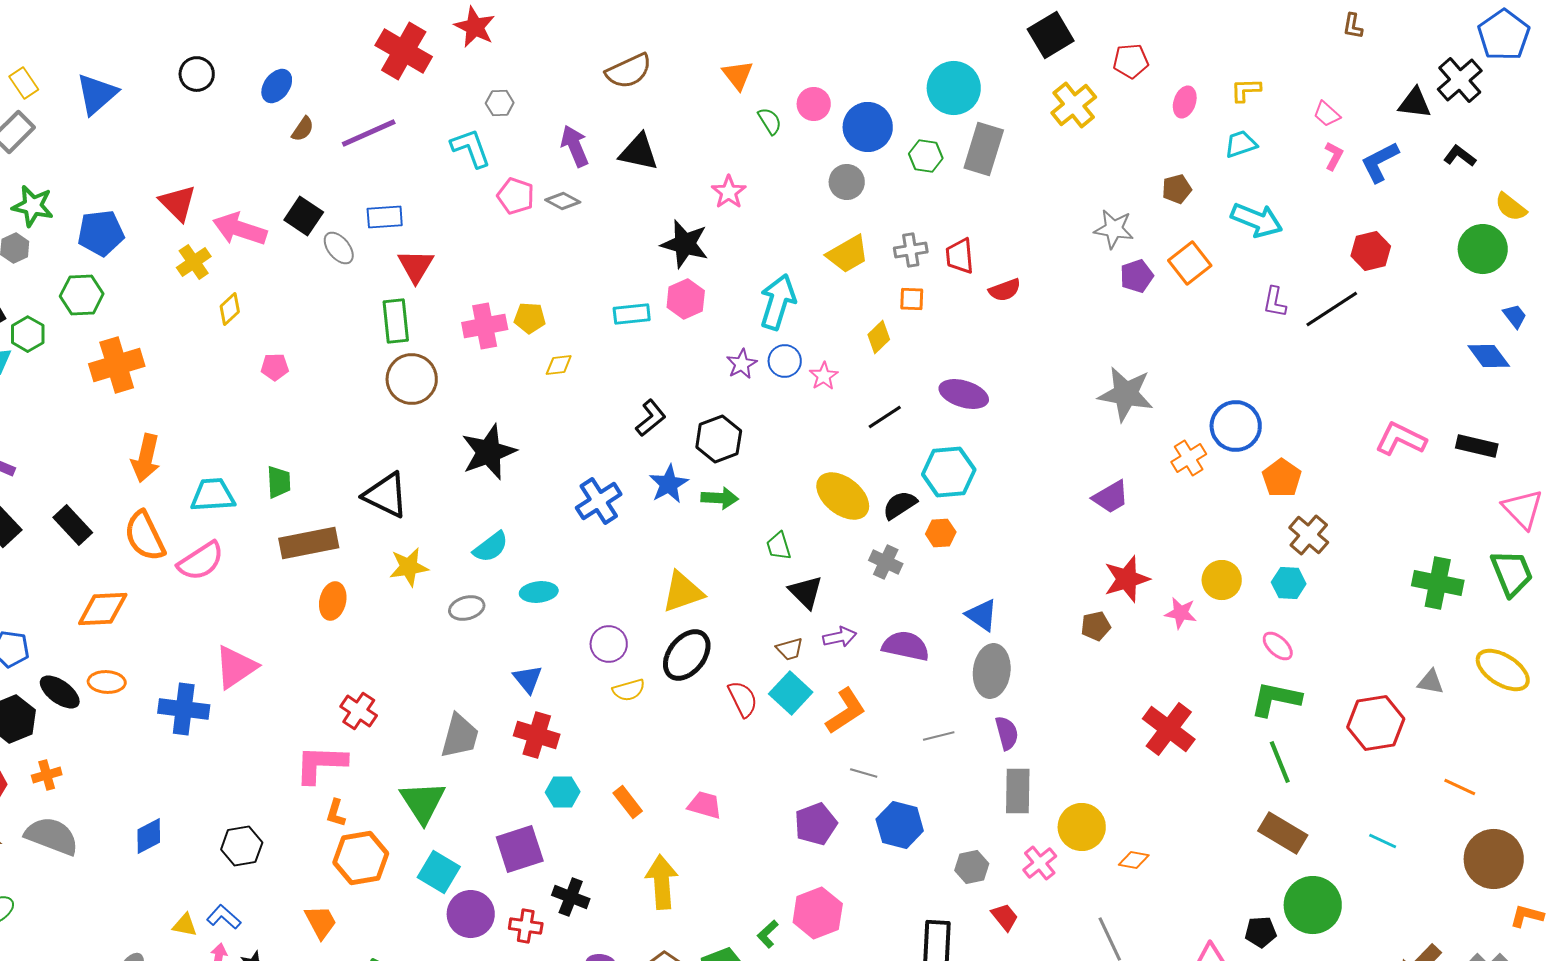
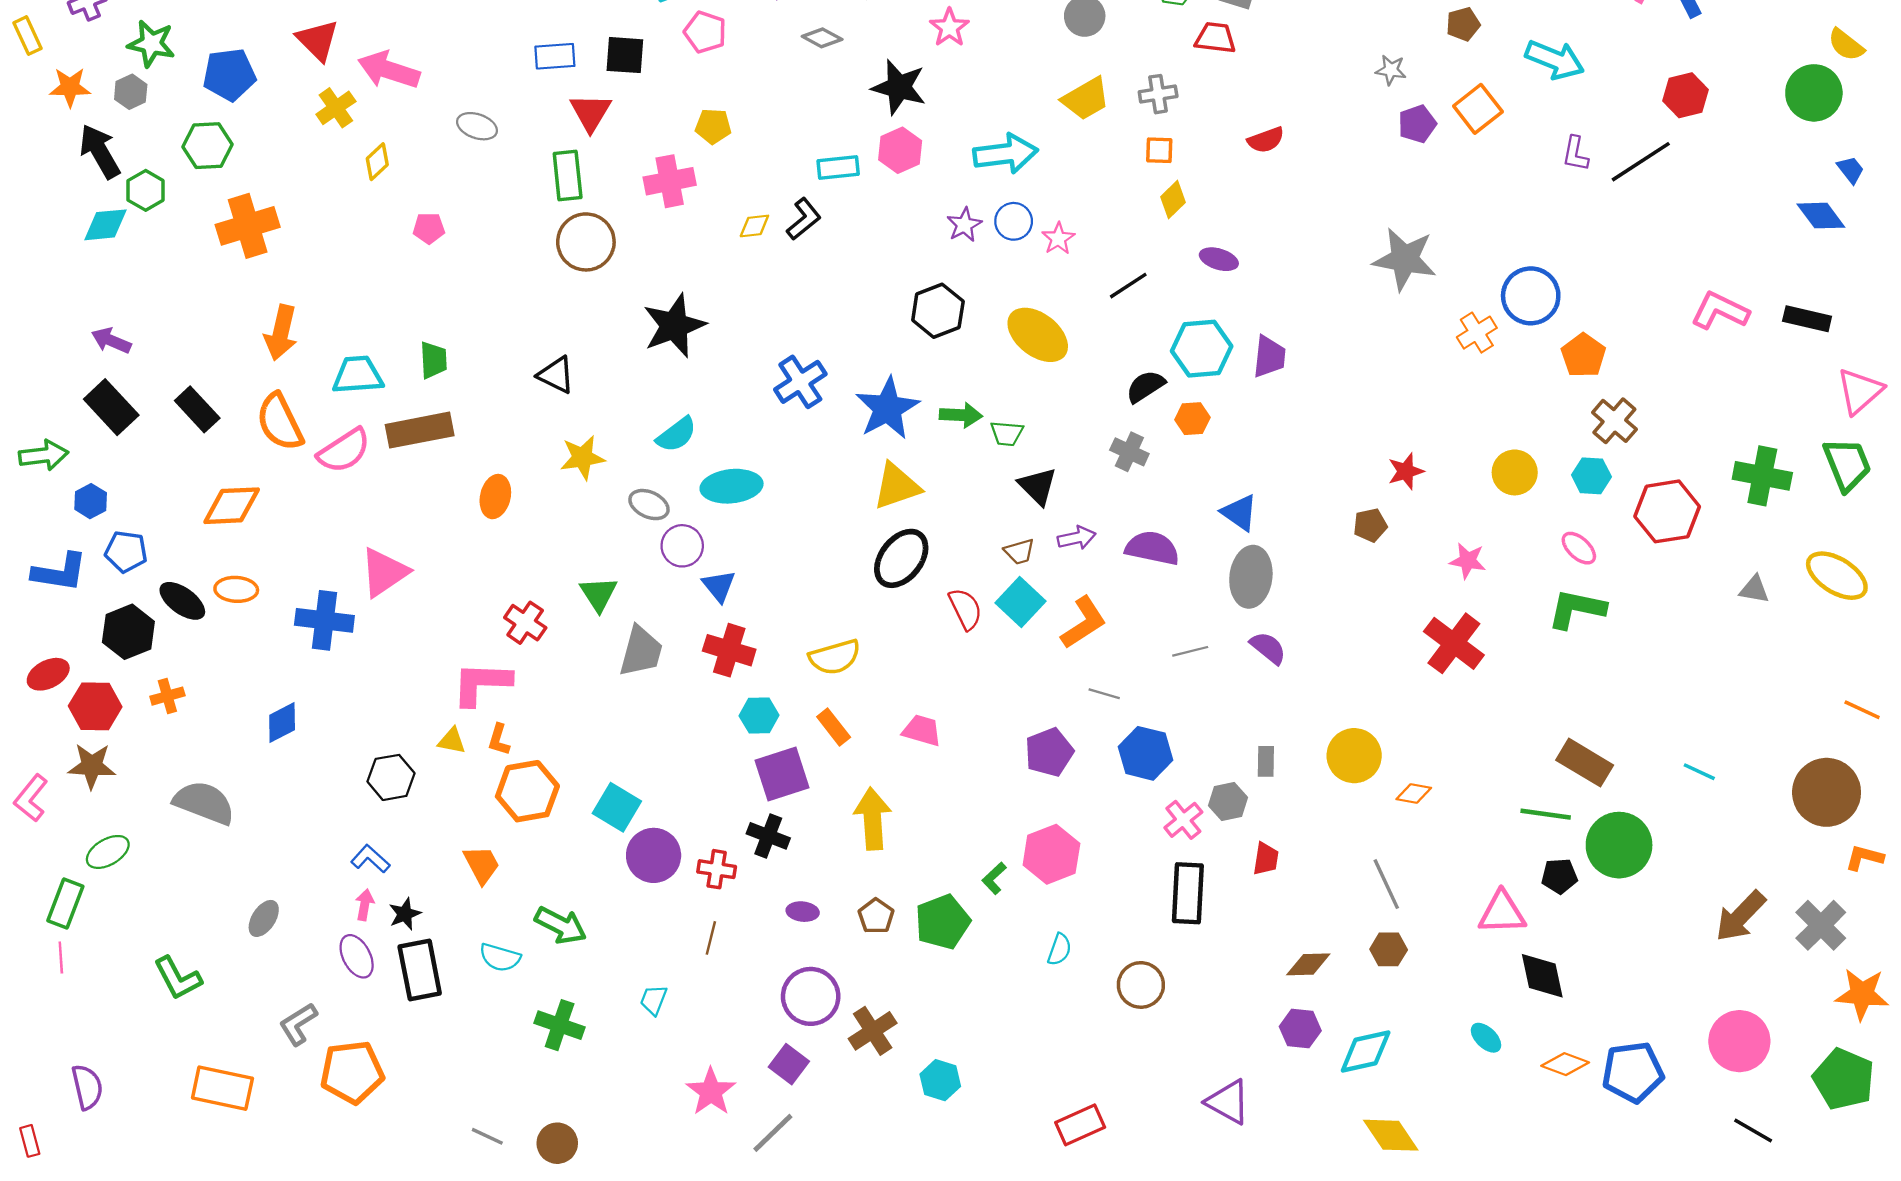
gray diamond: (563, 201) -> (822, 38), moved
black square: (304, 216) -> (625, 55), moved, turned -30
gray star: (1114, 229) -> (1391, 70), size x0.7
gray ellipse: (339, 248) -> (477, 126), moved, turned -32
red trapezoid: (960, 256) -> (1215, 38), moved, turned 102
cyan arrow: (778, 302) -> (1006, 154), turned 66
yellow pentagon: (530, 318) -> (713, 126), moved
yellow diamond: (879, 337) -> (1173, 200), moved
purple ellipse: (964, 394) -> (1219, 259), size x0.7
black L-shape: (651, 418) -> (804, 219), moved
blue star: (669, 484) -> (887, 408), moved, size x1.4
black triangle: (386, 495) -> (556, 375), size x0.7
yellow ellipse: (843, 496) -> (1038, 335), moved
purple trapezoid: (1111, 497) -> (1269, 357), moved, turned -54
green arrow: (720, 498) -> (961, 415), moved
pink triangle: (1523, 509) -> (1860, 391), turned 33
brown rectangle: (309, 543) -> (420, 430), moved
green trapezoid: (779, 546) -> (1007, 433), turned -68
red star: (1127, 579) -> (1406, 471), size x0.7
cyan ellipse: (539, 592) -> (732, 486), size x1.4
gray ellipse: (467, 608) -> (649, 505), turned 40
pink star: (1181, 613) -> (1468, 561), moved
purple circle: (609, 644) -> (682, 546), moved
yellow semicircle: (629, 690) -> (835, 657), moved, size x1.4
red hexagon: (1376, 723) -> (1667, 511), moved
purple semicircle: (1007, 733) -> (1268, 648), turned -36
green line: (1280, 762) -> (1546, 814), moved, turned -60
orange line: (1460, 787) -> (1862, 710), moved
gray rectangle: (1018, 791) -> (1266, 761), moved, size x0.6
green triangle: (423, 802) -> (599, 594), moved, size x0.7
gray semicircle: (52, 836) -> (204, 803), moved
blue diamond: (149, 836) -> (282, 722), moved
purple square: (520, 849) -> (782, 774), moved
pink cross: (1040, 863) -> (1183, 820), moved
red trapezoid: (1005, 917) -> (1266, 859), turned 48
yellow triangle: (185, 925) -> (452, 741), moved

